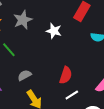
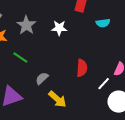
white line: (72, 95) -> (104, 84), moved

